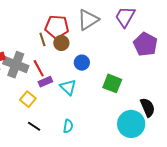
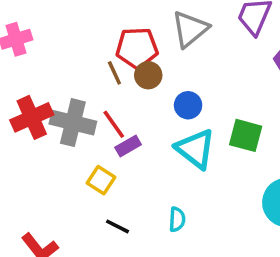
cyan triangle: (68, 87) -> (195, 149), moved, size x1.4

